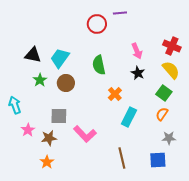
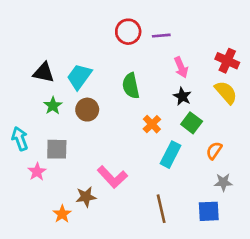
purple line: (120, 13) -> (161, 36), moved
green square: (164, 93) -> (192, 123), moved
gray square: (59, 116) -> (57, 149), moved
brown star: (49, 138) -> (86, 197), moved

